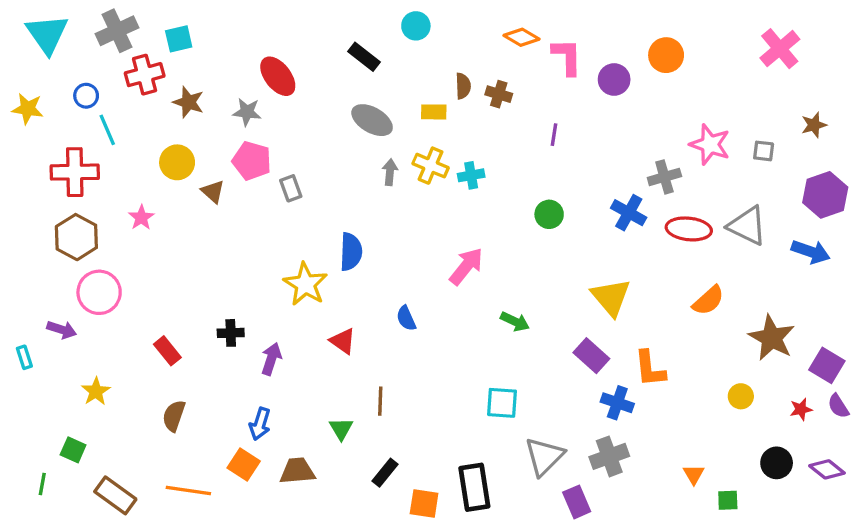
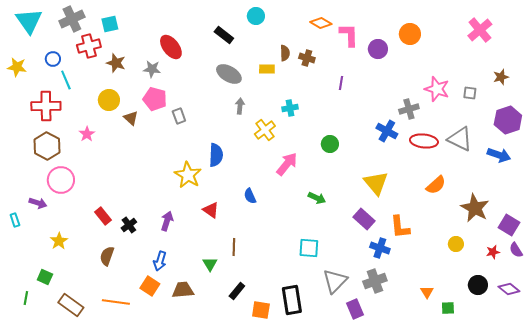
yellow cross: (431, 166) -> (265, 130), moved, turned 30
green circle: (549, 214) -> (330, 144), moved
black cross: (231, 333) -> (129, 225), moved, turned -35

